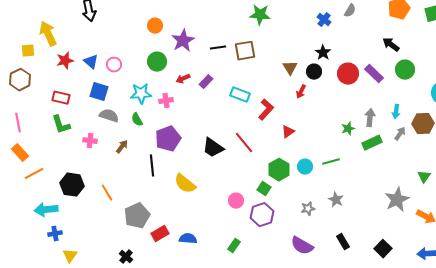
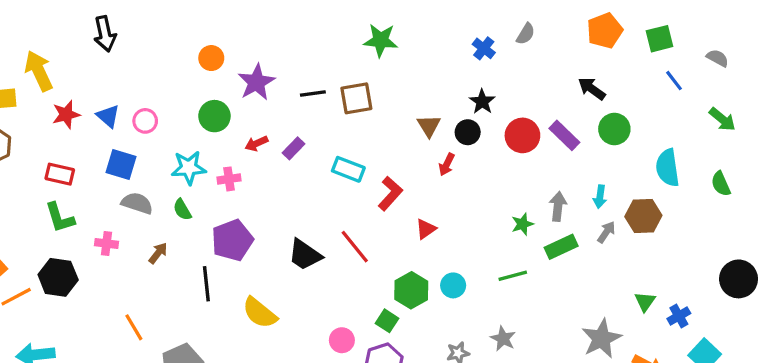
green line: (331, 162) -> (513, 276), moved
black hexagon: (72, 185) -> (58, 277), moved

